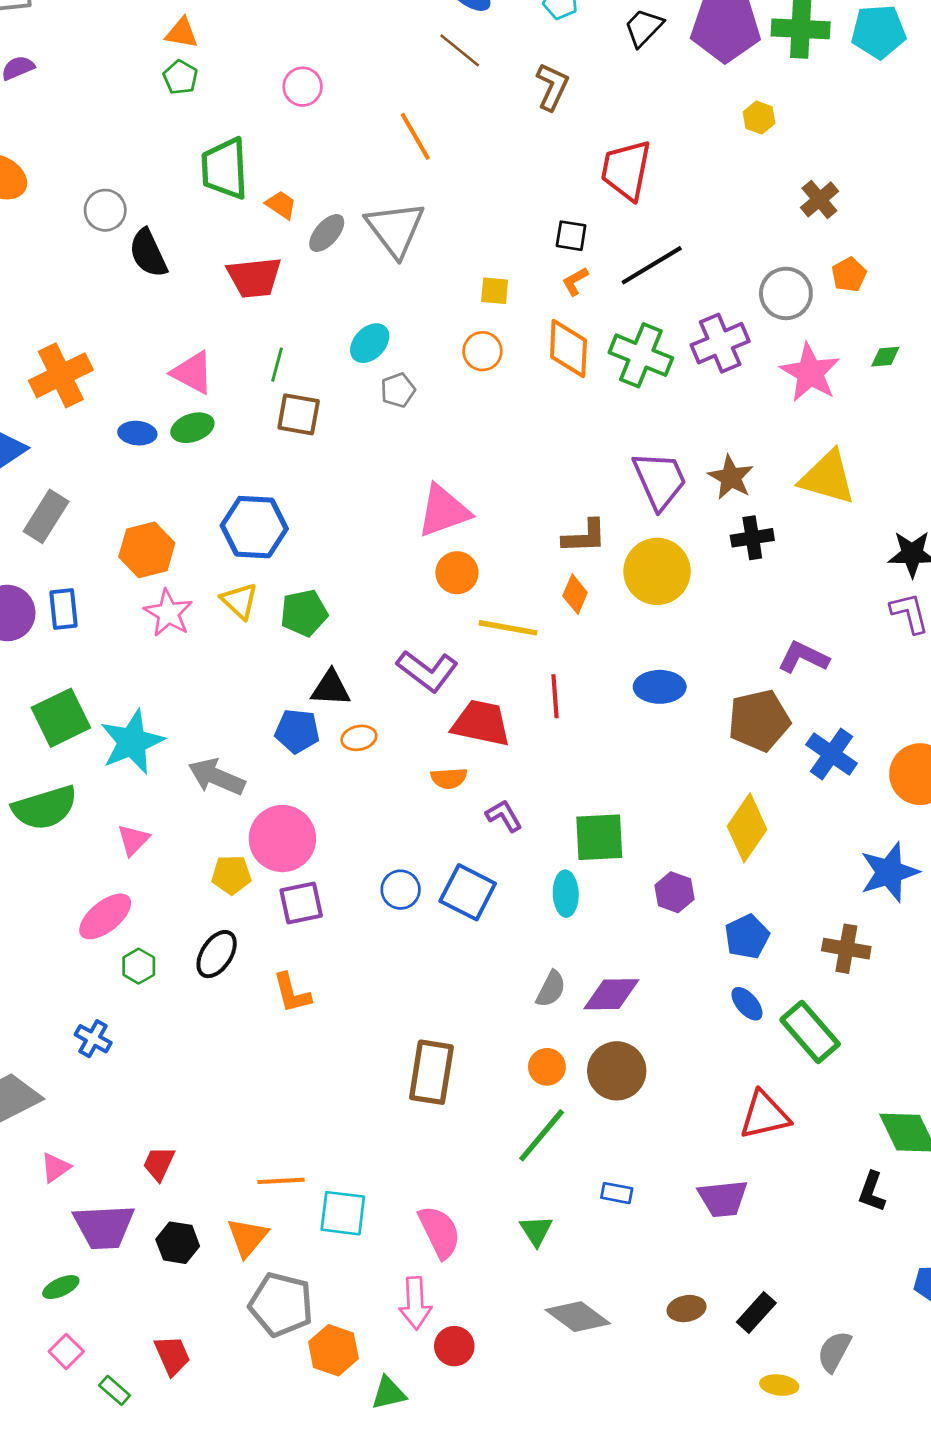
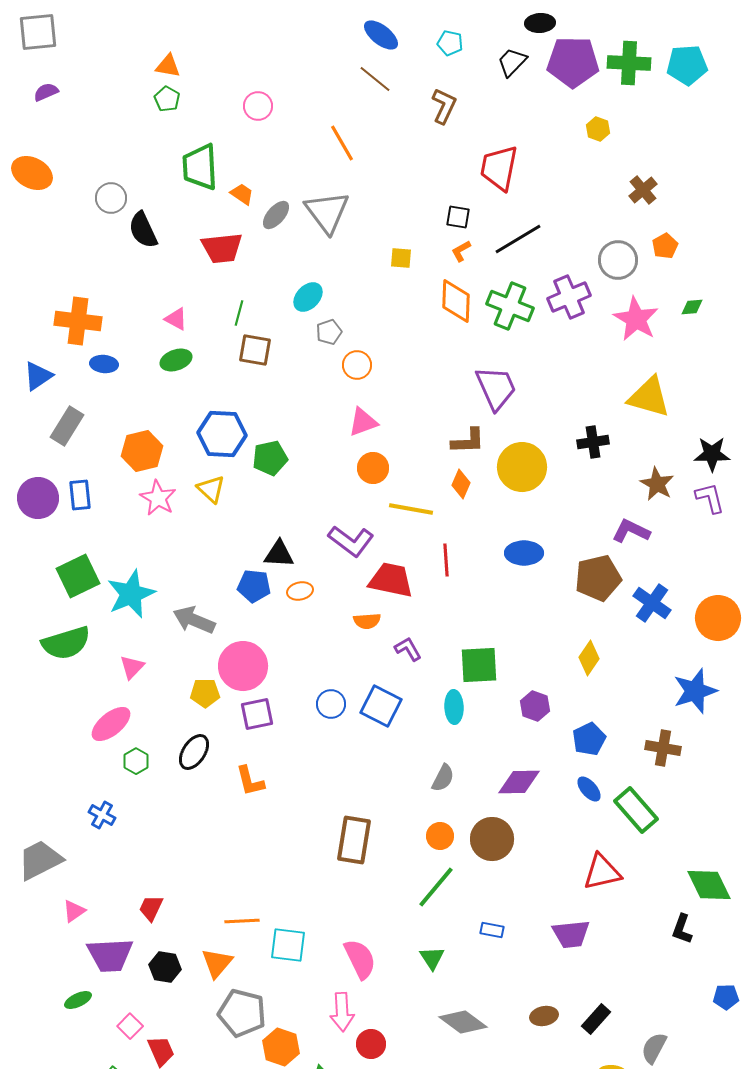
orange circle: (482, 351) -> (357, 365), moved
pink triangle: (192, 373) -> (176, 319), size x0.7
orange cross: (61, 375) -> (78, 321), turned 33
blue ellipse: (137, 433) -> (104, 364), moved
brown star: (731, 477) -> (657, 484), moved
purple trapezoid: (660, 480) -> (496, 388), moved
pink triangle: (444, 511) -> (363, 422), size x0.7
green pentagon: (304, 613) -> (270, 458), moved
yellow diamond: (747, 828) -> (589, 658), size x0.7
purple diamond: (611, 994) -> (519, 782), moved
pink square: (66, 1351) -> (130, 1026), moved

